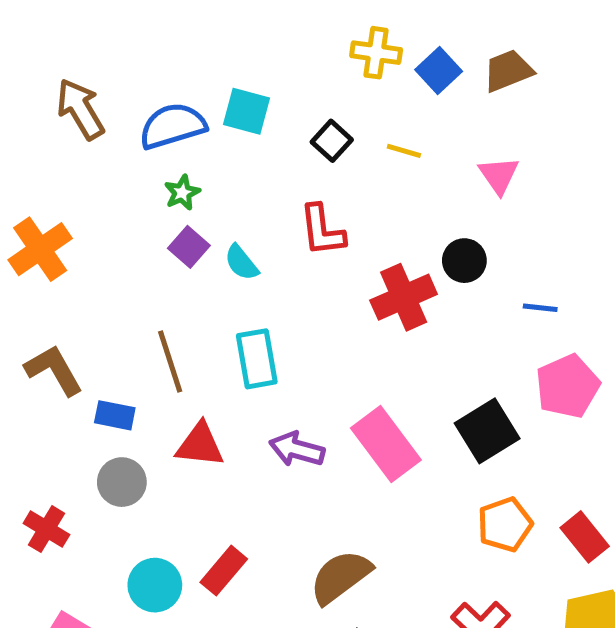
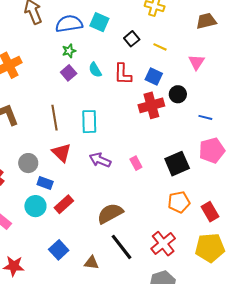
blue square: (439, 71) -> (154, 76), moved, turned -30
cyan semicircle: (241, 263) -> (95, 70), moved
blue rectangle: (115, 415) -> (45, 183), moved
pink rectangle: (386, 444) -> (136, 163), size x0.5
red triangle: (200, 445) -> (62, 153), turned 30

